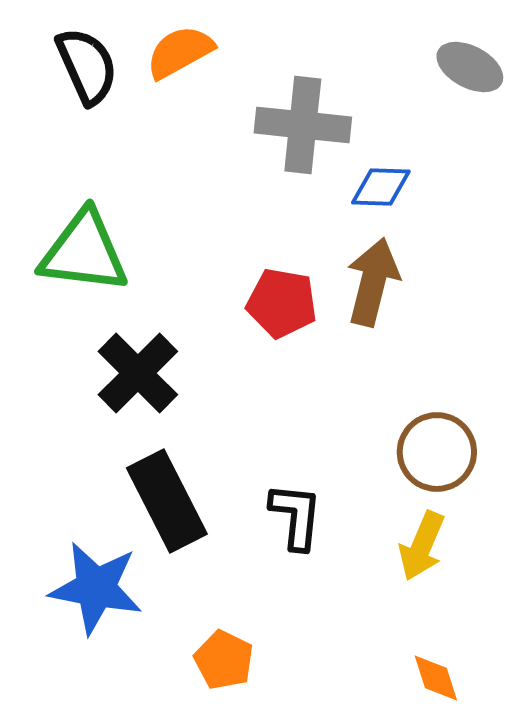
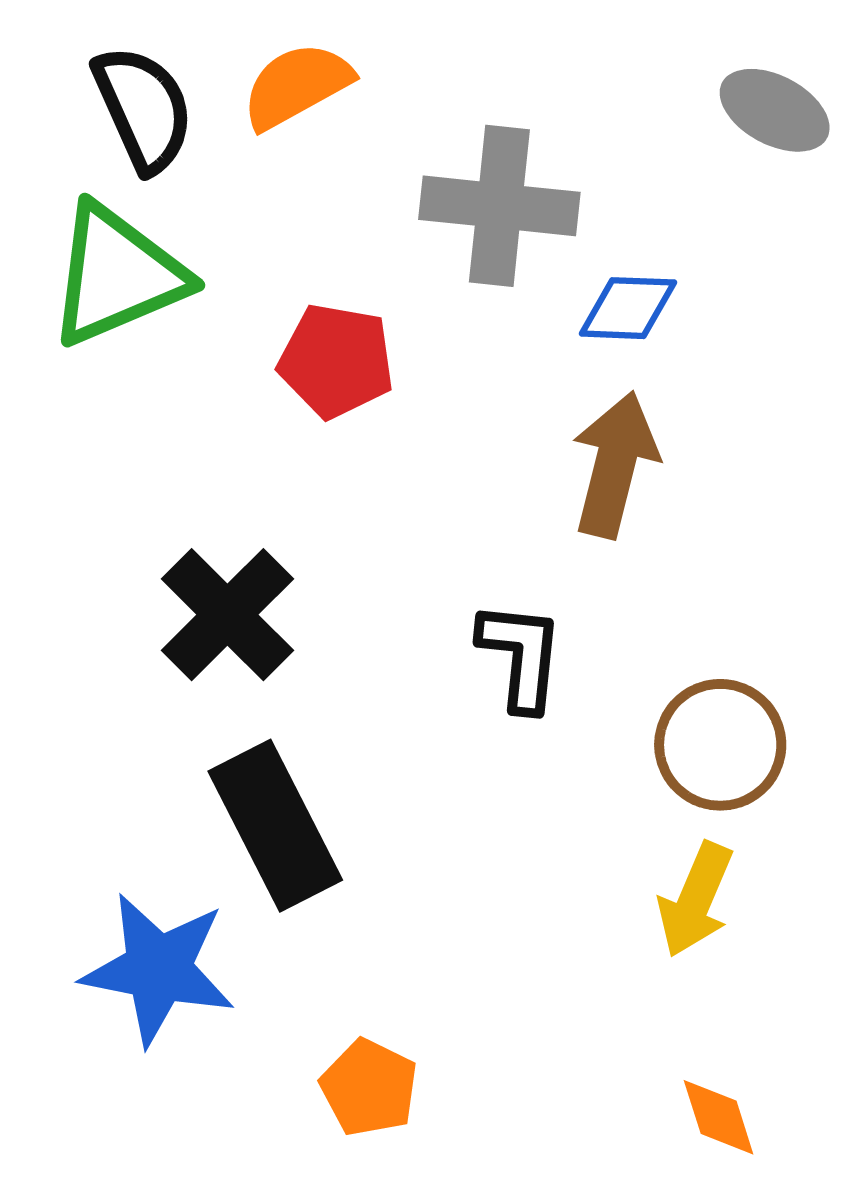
green triangle: (84, 252) -> (117, 275), moved, turned -30
red pentagon: (282, 303) -> (336, 361), moved
black L-shape: (296, 516) -> (521, 656), moved

